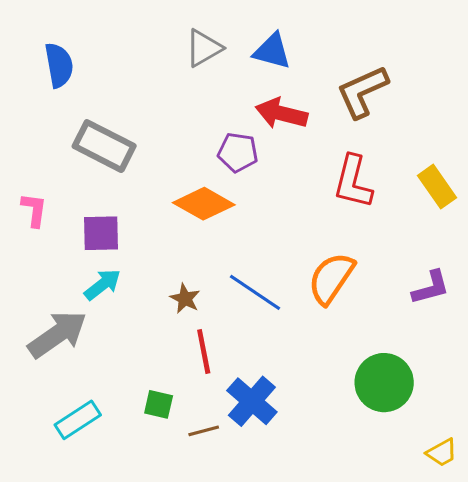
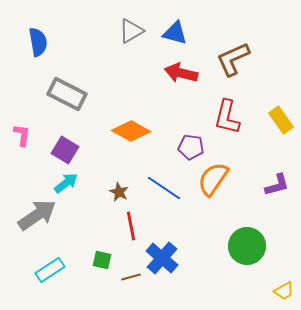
purple pentagon: (238, 152) -> (191, 147), moved
purple square: (101, 233) -> (65, 150), turned 32

